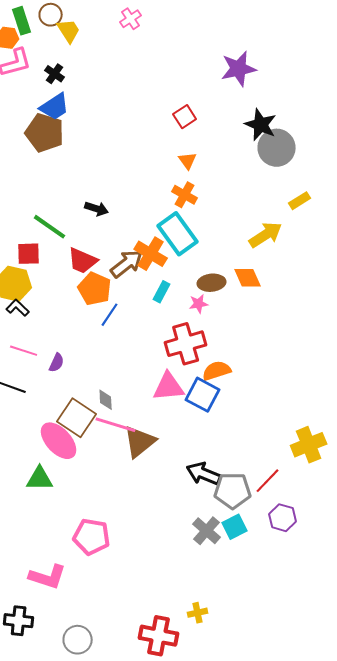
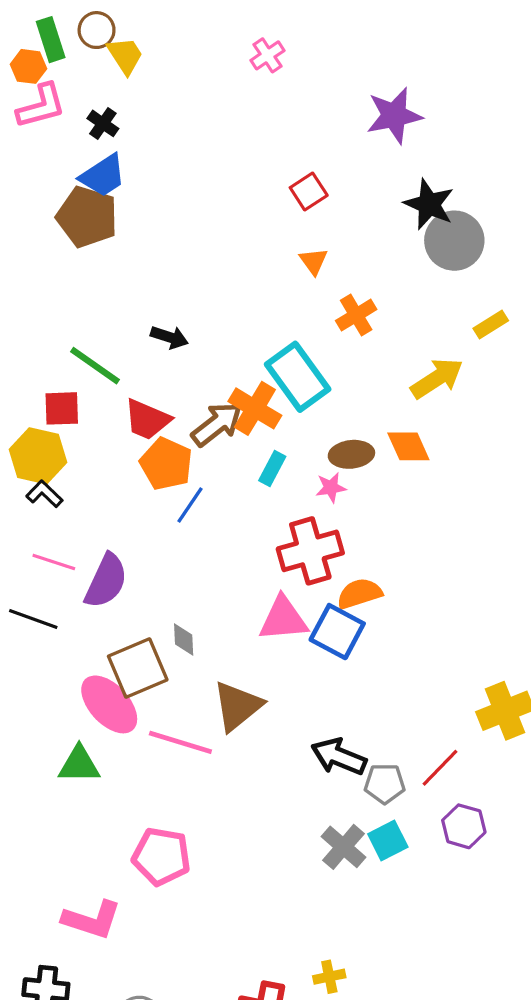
pink cross: (131, 19) -> (268, 55), moved
orange cross: (185, 195) -> (356, 315), moved, turned 30
purple semicircle: (57, 363) -> (106, 581), size x1.8
brown square: (77, 418) -> (138, 668), turned 33
pink line: (116, 425) -> (180, 742), moved
gray pentagon: (233, 491) -> (385, 784), size x0.7

